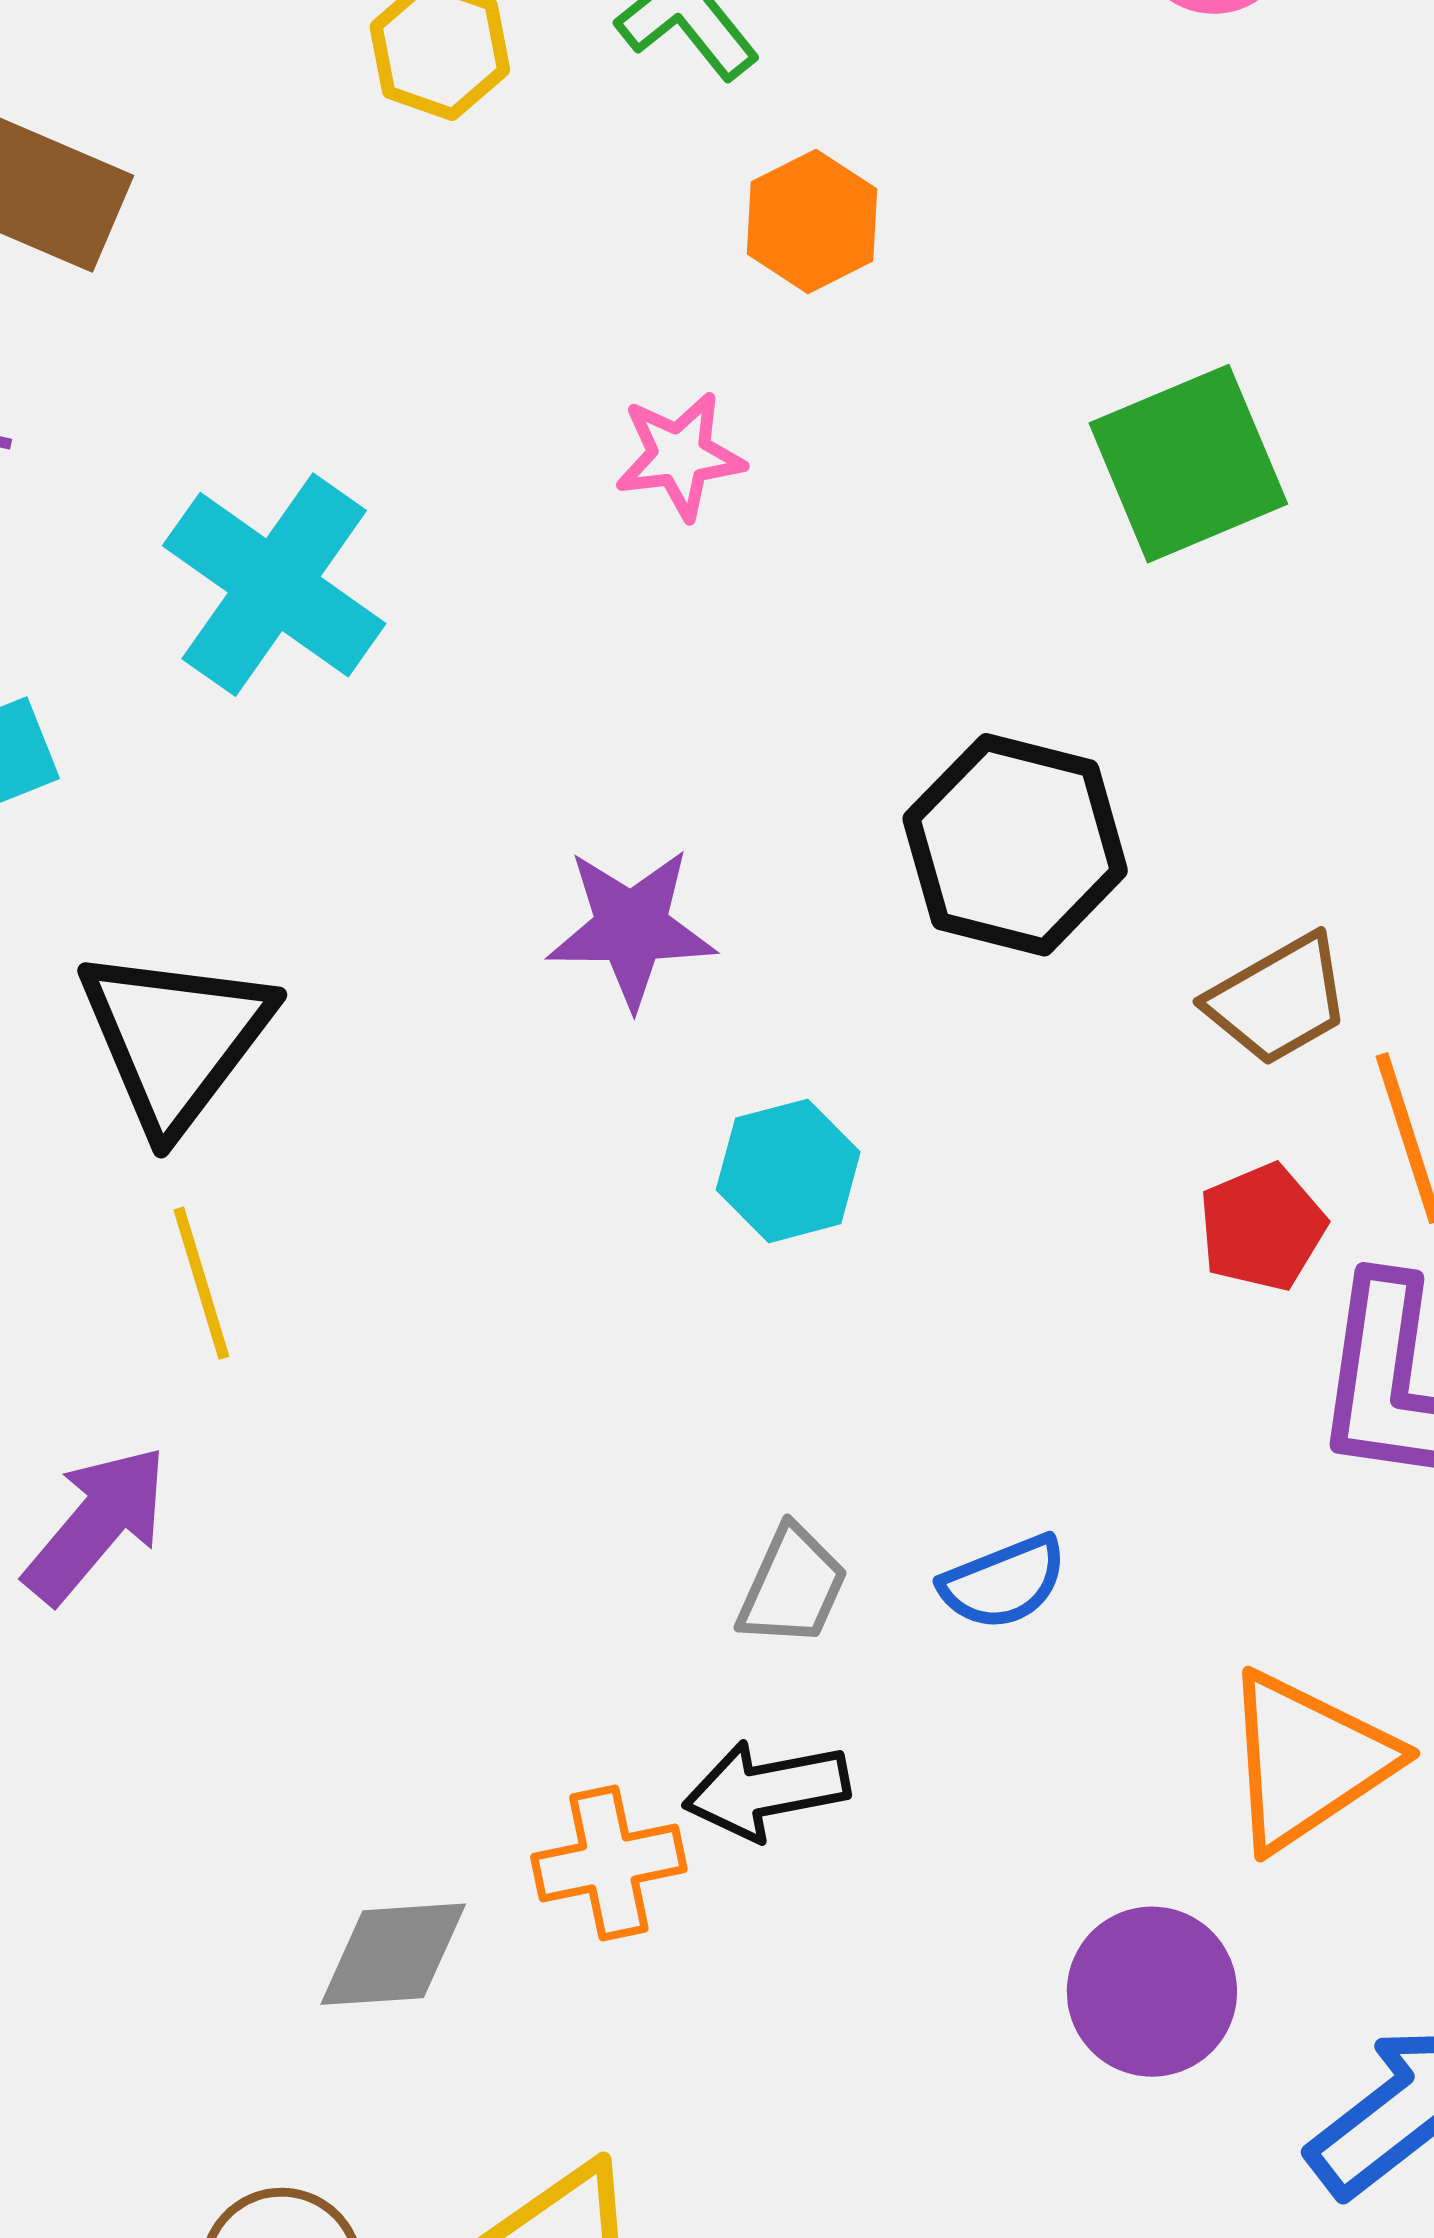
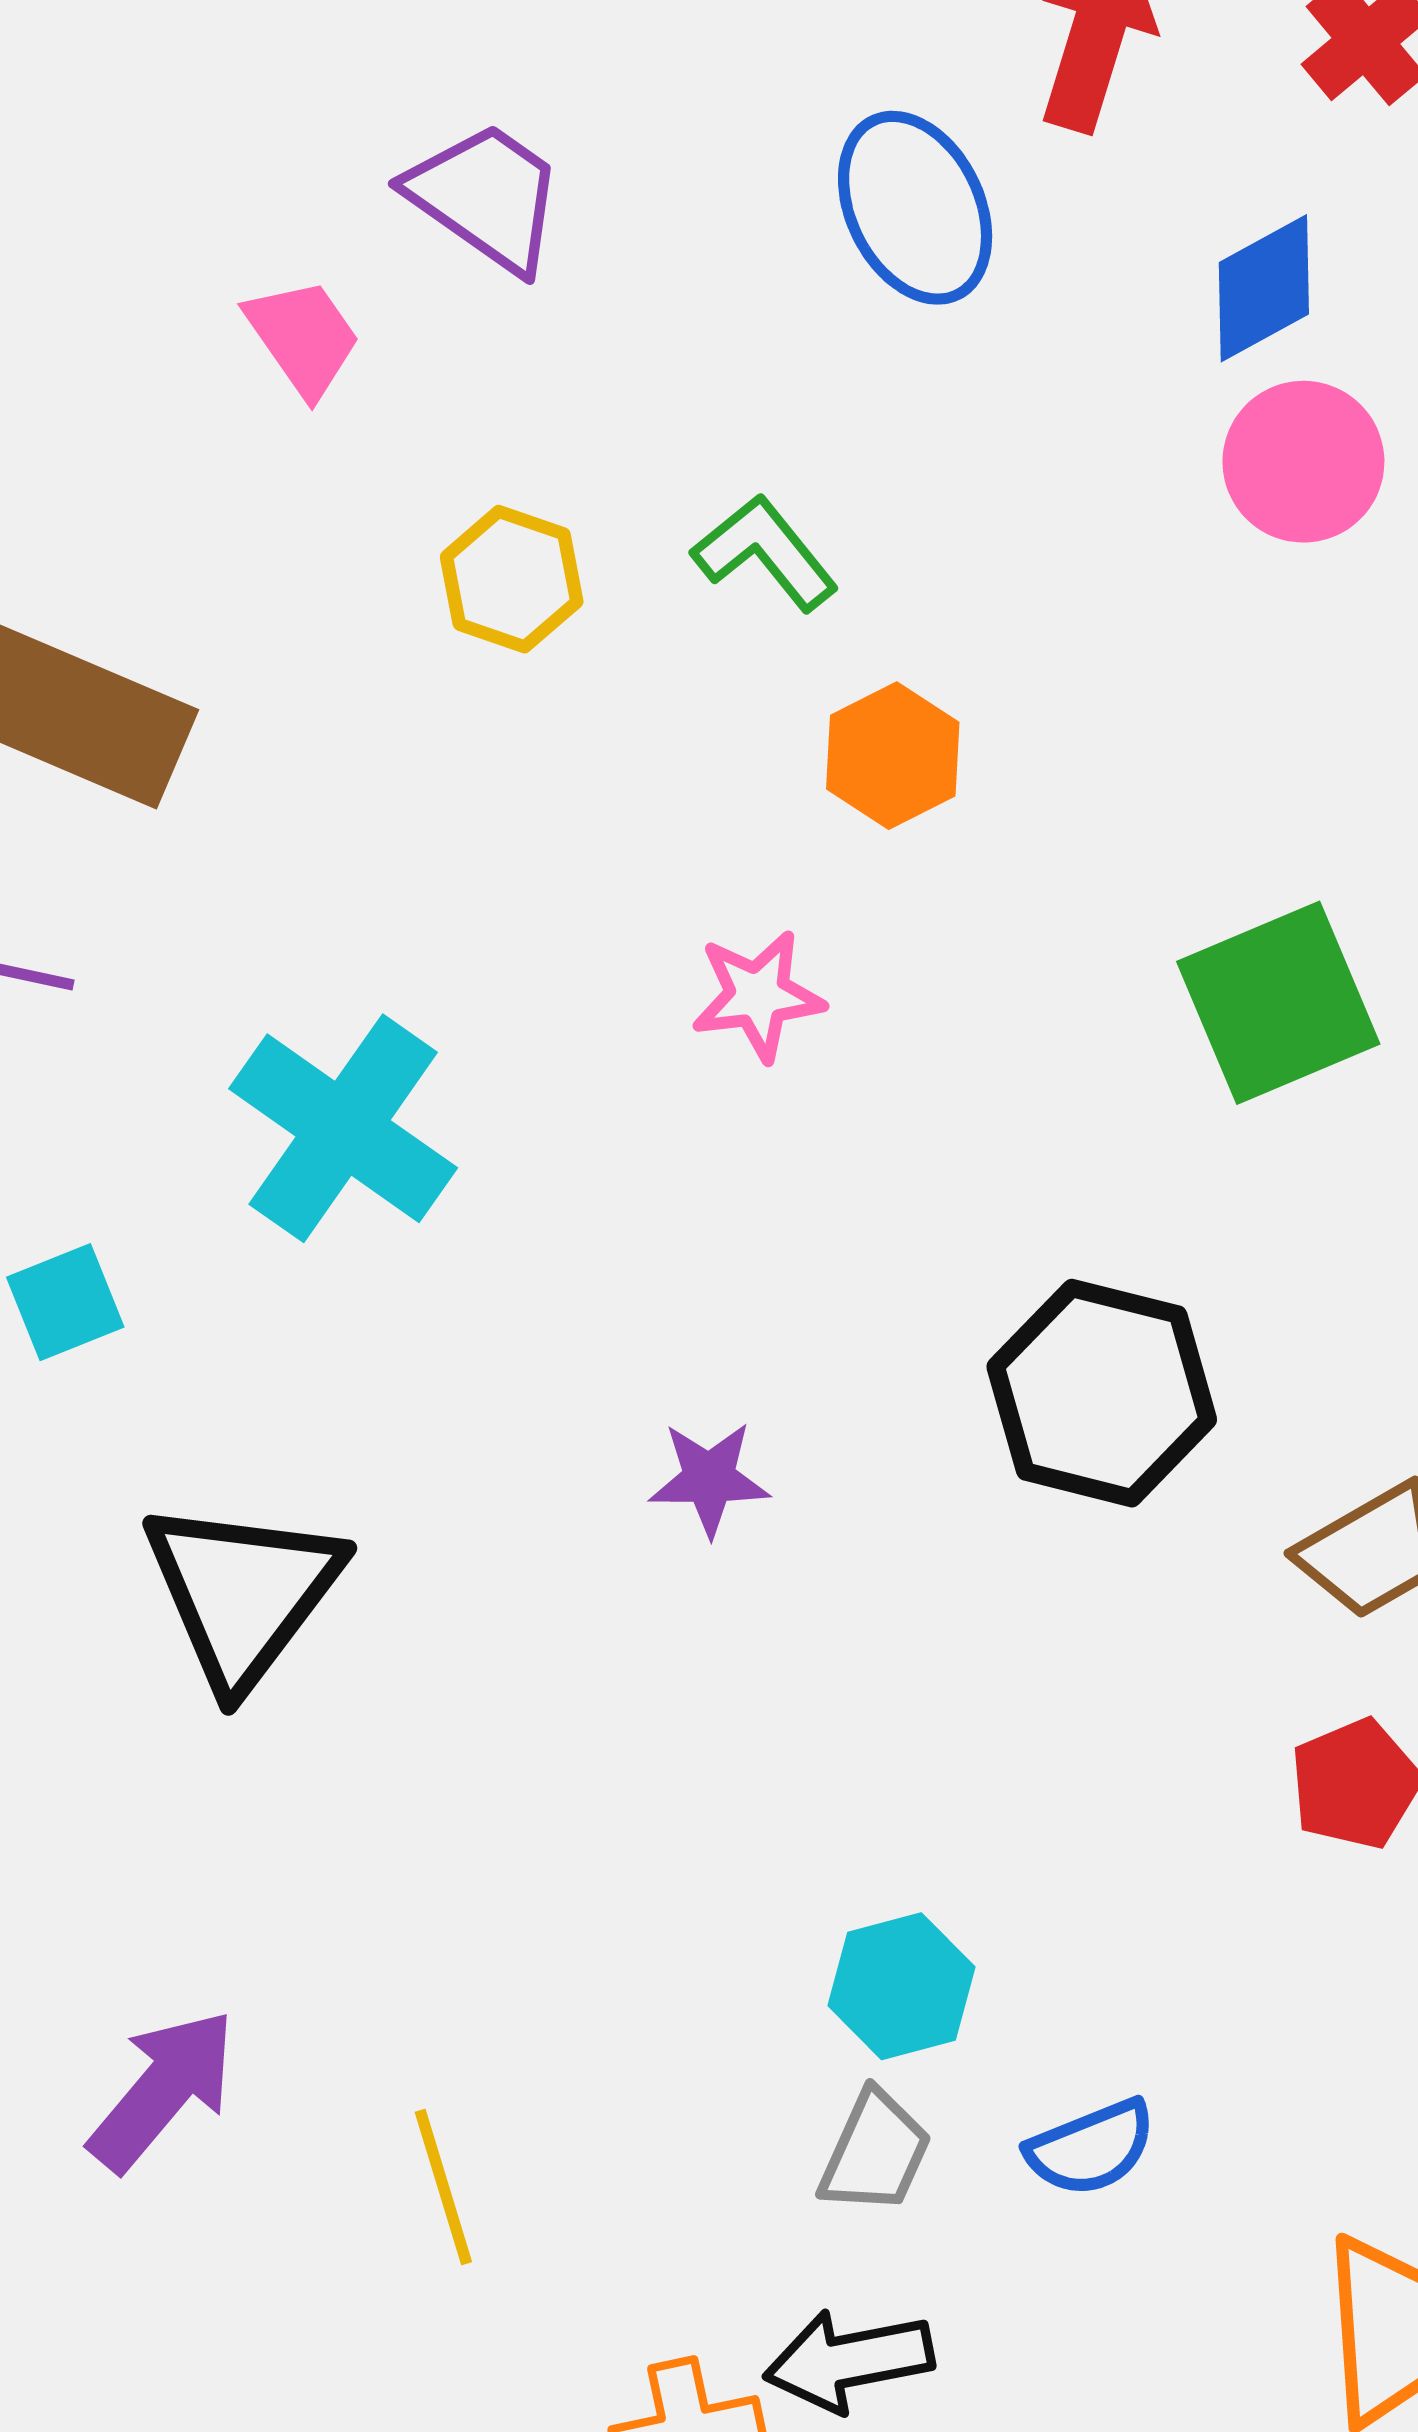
purple star: (631, 928) -> (709, 1479), size x0.7
cyan hexagon: (788, 1171) -> (901, 1986), moved
yellow line: (201, 1283) -> (443, 2187), moved

